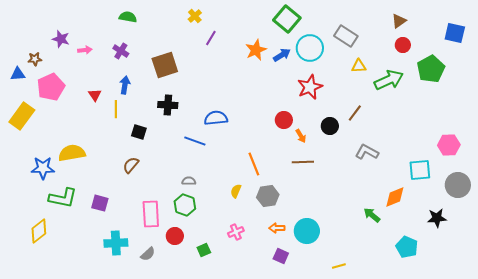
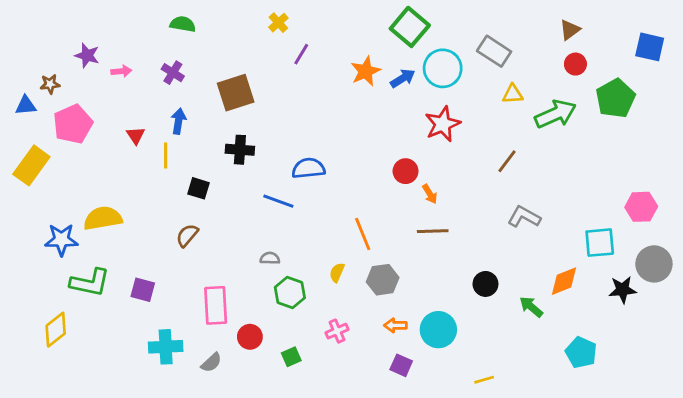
black circle: (330, 126) -> (485, 284), moved
green hexagon: (185, 205) -> (290, 293), moved
black star: (437, 218) -> (623, 290), moved

